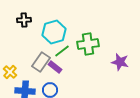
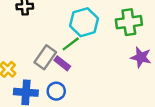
cyan hexagon: (54, 32) -> (84, 22), moved
green cross: (88, 44) -> (129, 22), moved

